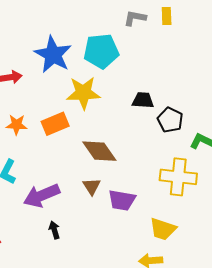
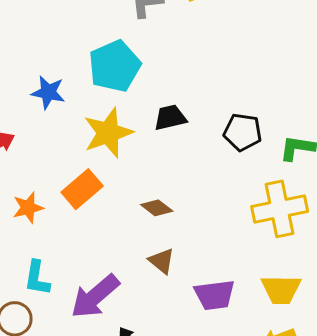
blue star: (53, 55) -> (48, 92), size x0.6
black trapezoid: (143, 100) -> (170, 118), moved
brown diamond: (99, 151) -> (157, 208), size x0.6
purple trapezoid: (122, 200) -> (215, 295), moved

